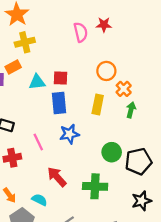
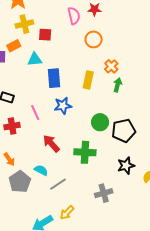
orange circle: (106, 71) -> (94, 39), moved
red square: (60, 78) -> (45, 35), moved
cyan semicircle: (39, 200) -> (41, 170), moved

